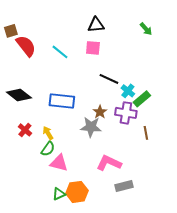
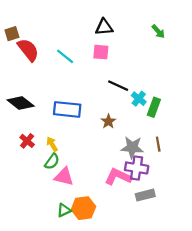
green rectangle: (142, 99) -> (154, 107), turned -30
purple cross: (126, 113) -> (137, 168), moved
gray star: (91, 127) -> (132, 147), moved
gray rectangle: (124, 186) -> (145, 195), moved

